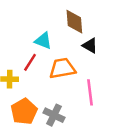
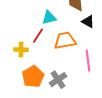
cyan triangle: (43, 41) -> (49, 18), turned -35
gray cross: (54, 115) -> (58, 80), turned 30

